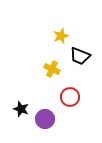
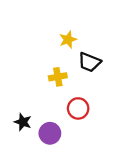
yellow cross: (52, 69) -> (58, 77), turned -35

